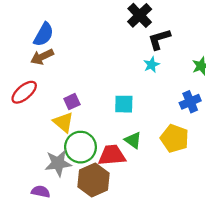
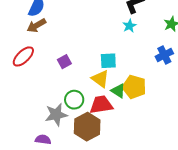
yellow triangle: (63, 122) -> (100, 79), moved
yellow pentagon: (175, 138) -> (134, 87), moved
green circle: (81, 147) -> (74, 100), size x0.7

